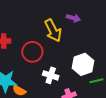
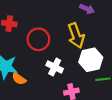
yellow arrow: (53, 30) -> (76, 36), moved

